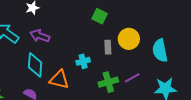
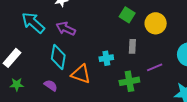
yellow circle: (129, 39) -> (156, 23), moved
purple line: (132, 78) -> (155, 67), moved

